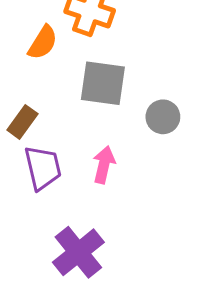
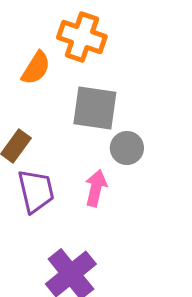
gray circle: (163, 117) -> (127, 148), moved

